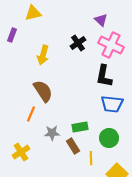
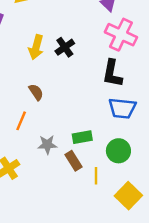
black cross: (78, 43) -> (65, 47), moved
brown semicircle: (43, 91) -> (36, 92), size x0.6

